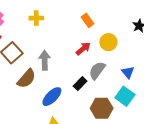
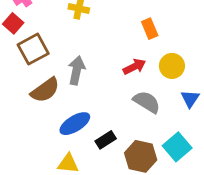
gray semicircle: (97, 70) -> (147, 102), turned 72
blue triangle: (128, 72) -> (190, 99), moved
black rectangle: (80, 84) -> (106, 140), moved

